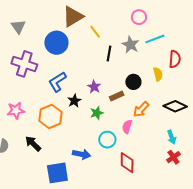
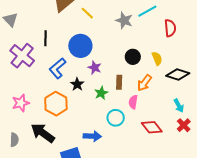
blue circle: (56, 43) -> (80, 46), moved
black line: (109, 54) -> (46, 38), moved
purple cross: (24, 64) -> (22, 56), turned 30
yellow semicircle: (158, 74) -> (157, 58), moved
brown rectangle: (117, 96) -> (119, 82), moved, turned -56
black arrow: (33, 144) -> (43, 133), size x1.4
red diamond: (127, 163) -> (152, 127), moved, turned -30

